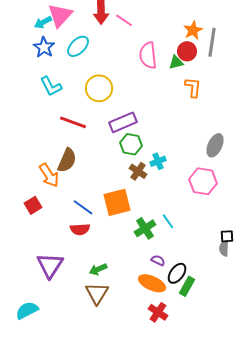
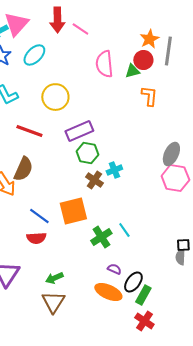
pink hexagon: (203, 181) -> (175, 178), moved
red cross: (158, 312) -> (144, 321), moved

